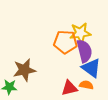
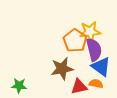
orange pentagon: (65, 42) -> (75, 41), turned 30
brown star: (24, 70) -> (62, 69), moved

